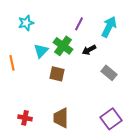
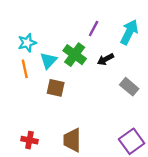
cyan star: (26, 23) -> (27, 43), moved
orange line: (12, 63) -> (25, 69), moved
brown square: (57, 74) -> (56, 88), moved

